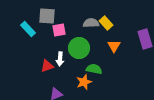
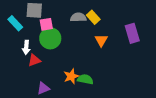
green circle: (79, 48) -> (50, 38), moved
white arrow: (60, 59) -> (26, 47), moved
green semicircle: (94, 69) -> (85, 79), moved

